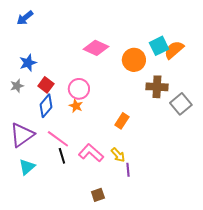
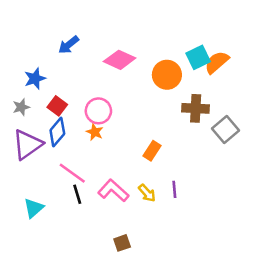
blue arrow: (25, 18) -> (69, 45), moved
purple triangle: (22, 135) -> (27, 145), moved
purple line: (128, 170) -> (174, 189), moved

